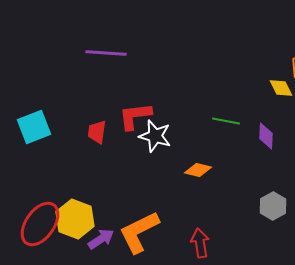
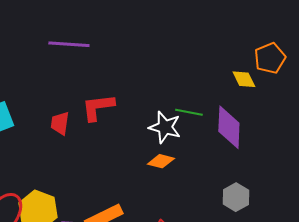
white star: (155, 136) -> (165, 127), moved
purple diamond: (266, 136) -> (229, 127), size x1.6

